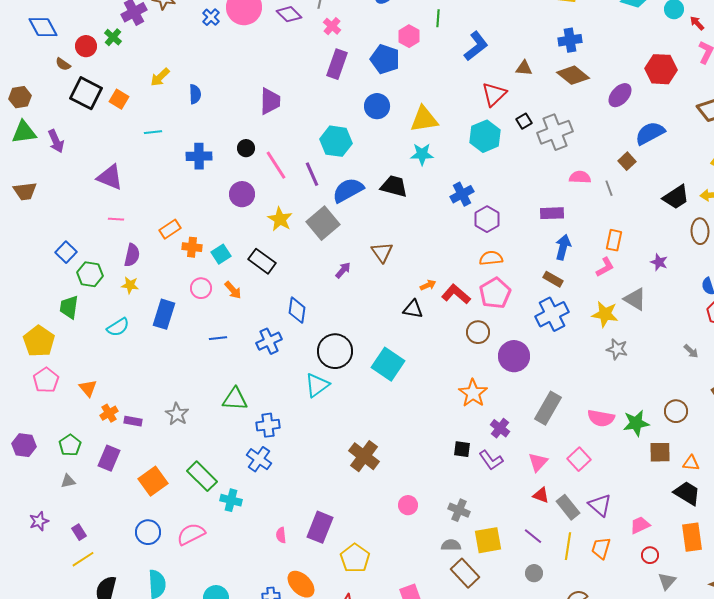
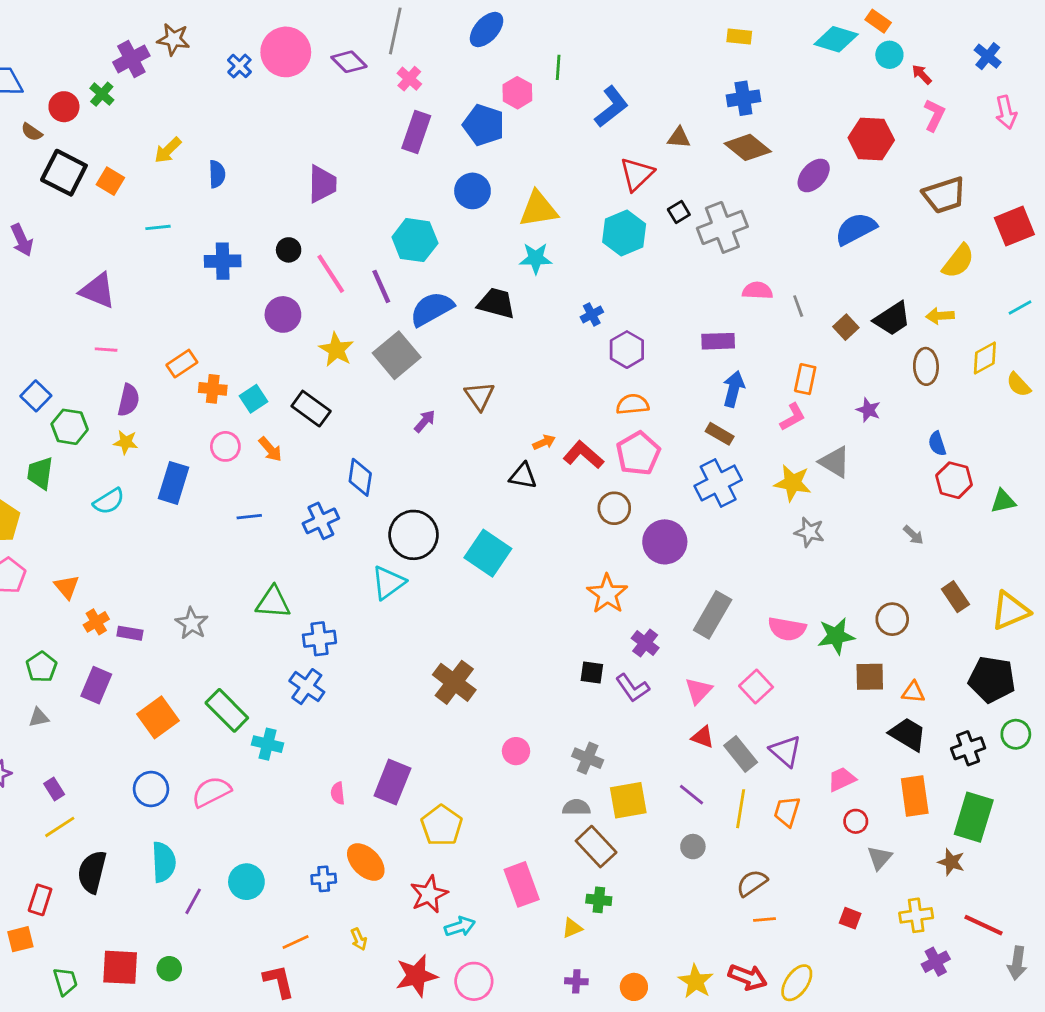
brown square: (627, 161) -> (846, 327), moved
blue cross: (462, 194) -> (592, 314), size x0.7

